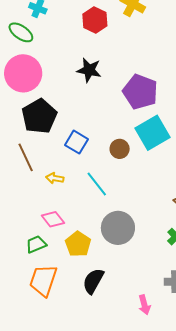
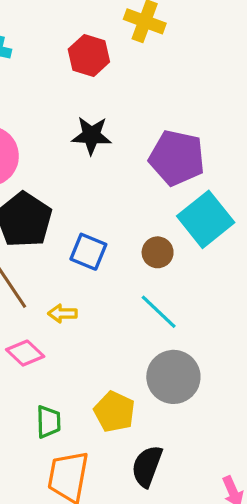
cyan line: (97, 184) -> (159, 312), moved
pink diamond: (53, 219) -> (25, 353), moved
green trapezoid: (36, 244) -> (48, 422), turned 120

